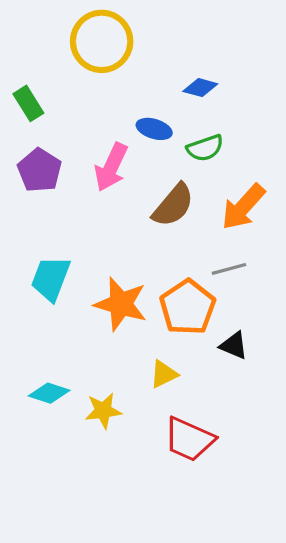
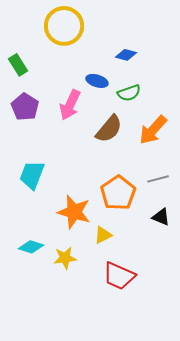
gray line: (229, 269) -> (158, 179), moved
orange star: (121, 304) -> (74, 212), moved
black triangle: (234, 345) -> (161, 217), moved

